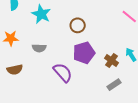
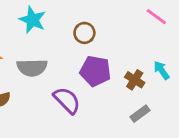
gray semicircle: (39, 48) -> (32, 68), size x1.5
purple pentagon: (84, 53) -> (95, 71), turned 30

